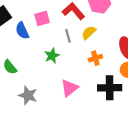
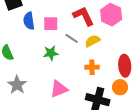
pink square: (42, 18) -> (51, 24), moved
gray line: (68, 36) -> (72, 38), turned -56

